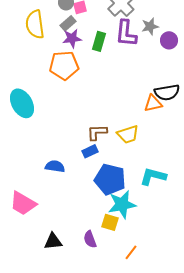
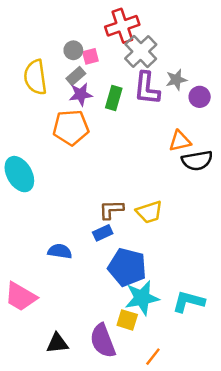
orange triangle: (153, 103) -> (180, 141), moved
cyan L-shape: (153, 176) -> (189, 302), moved
purple semicircle: (90, 239) -> (103, 341), size x1.6

